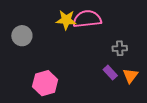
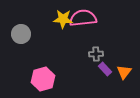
gray cross: (120, 48) -> (96, 54), moved

